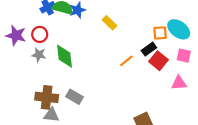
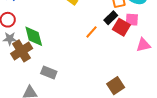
pink square: (184, 56) -> (132, 20), moved
brown cross: (47, 97) -> (22, 51), moved, turned -30

